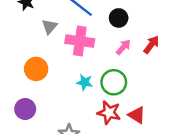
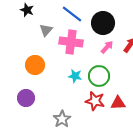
black circle: (119, 18) -> (103, 23), size x1.5
red triangle: (137, 115) -> (118, 103), turned -35

